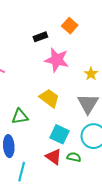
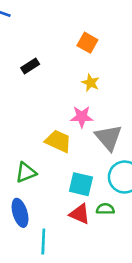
orange square: (70, 26) -> (87, 43), moved
pink star: (57, 60) -> (82, 117), moved, size x0.7
yellow star: (91, 74) -> (91, 83), moved

